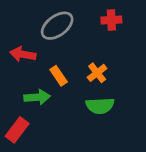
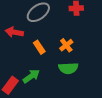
green arrow: (37, 97) -> (31, 76), moved, turned -30

